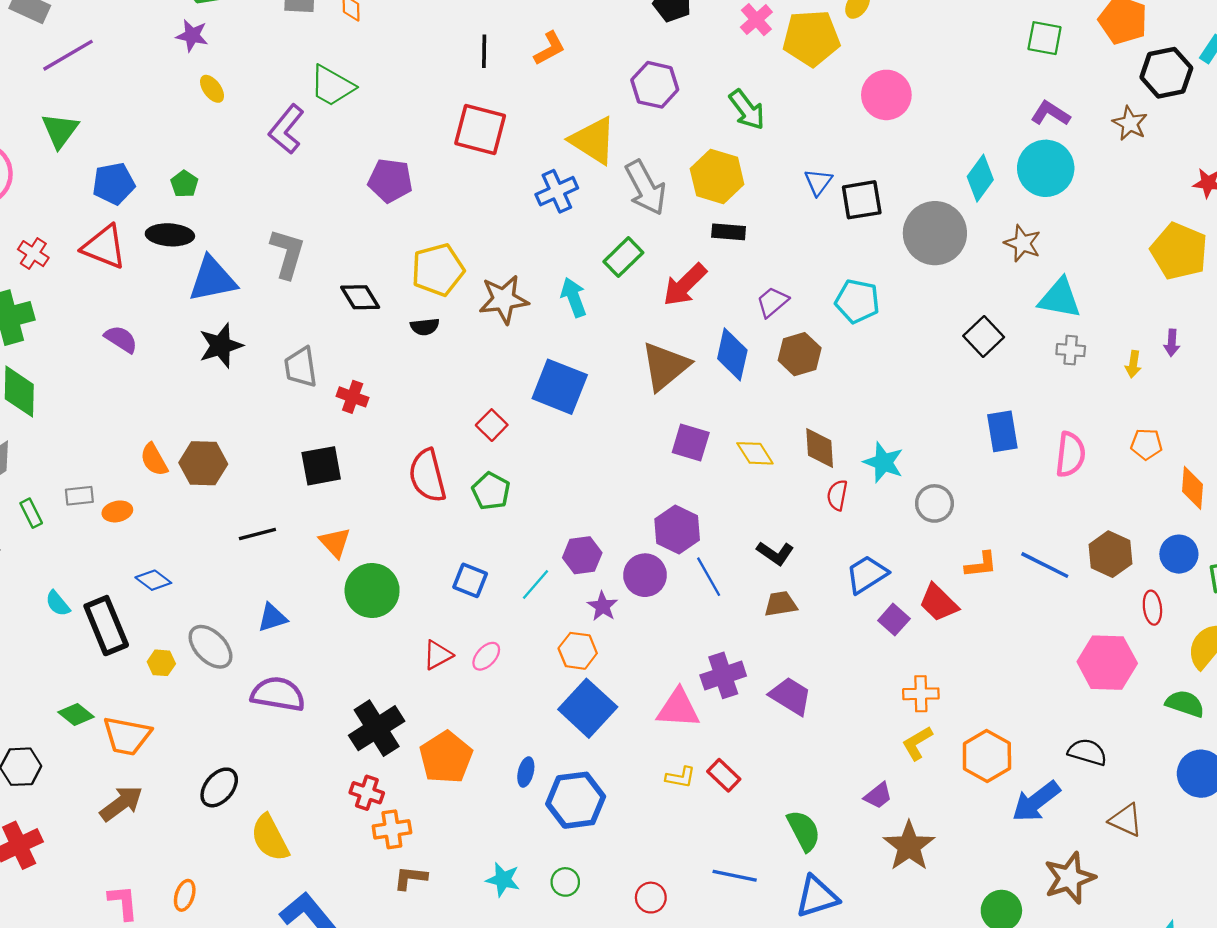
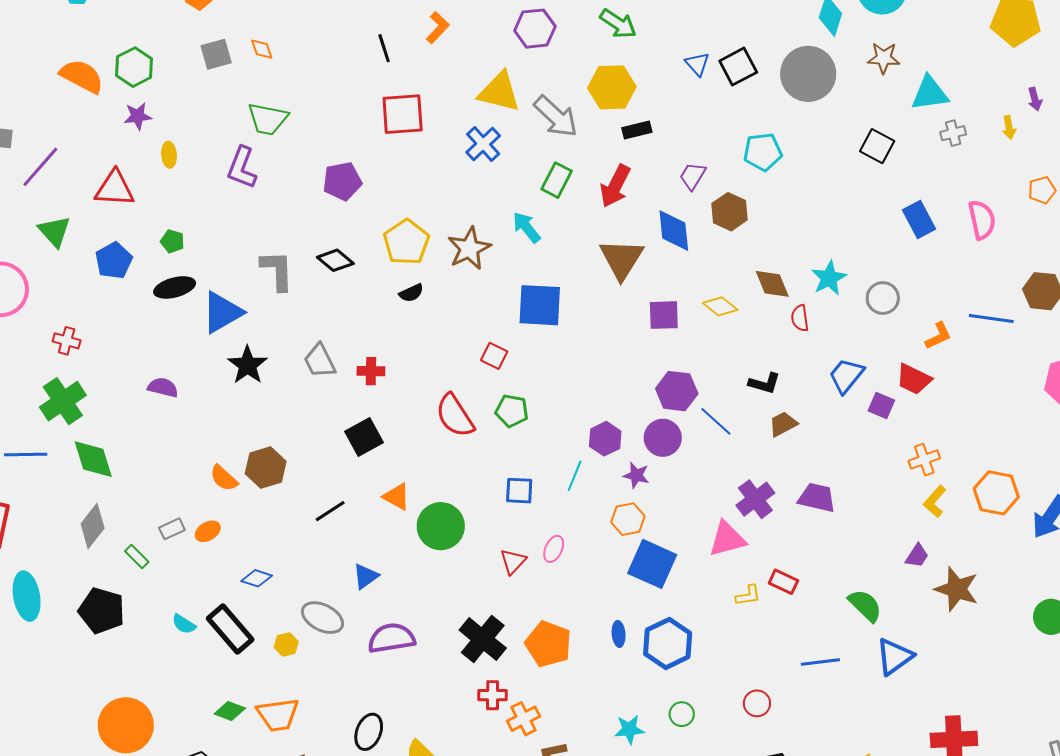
yellow ellipse: (212, 89) -> (169, 155), turned 50
red triangle: (104, 247) -> (115, 189), moved
black diamond: (360, 297) -> (335, 260), moved
cyan star: (883, 462) -> (829, 278), turned -30

